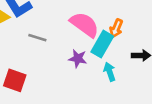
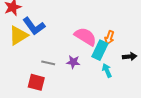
gray line: (37, 38) -> (48, 63), moved
purple star: (78, 59) -> (73, 62), moved

